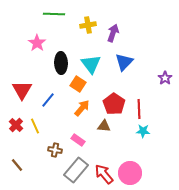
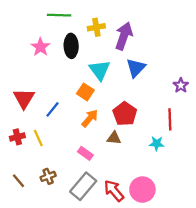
purple arrow: (113, 33) -> (124, 36), size x1.4
black ellipse: (61, 63) -> (71, 46), moved
red line: (139, 109) -> (170, 119), moved
red cross: (16, 125) -> (17, 137), turned 32
brown cross: (55, 150) -> (48, 176), moved, turned -32

